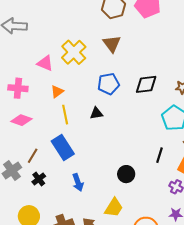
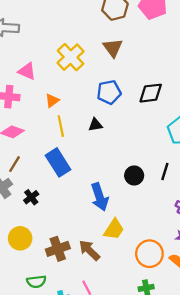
pink triangle: (45, 63) -> (27, 71), moved
brown line: (33, 156) -> (14, 164), moved
black circle: (126, 174) -> (134, 175), moved
blue arrow: (78, 182) -> (100, 197), moved, size x1.4

